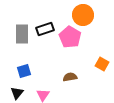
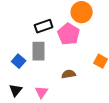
gray rectangle: (22, 34) -> (39, 51), moved
blue square: (24, 71) -> (19, 61), moved, turned -32

